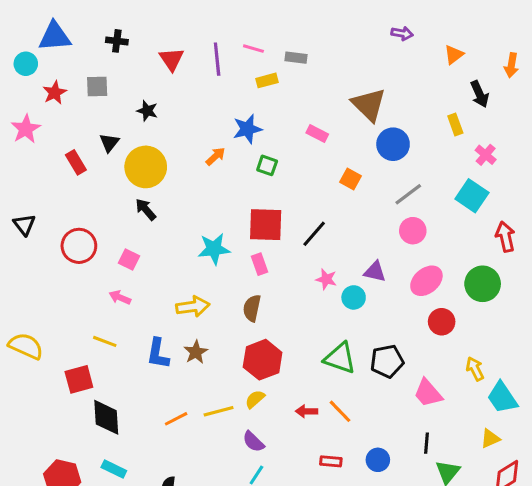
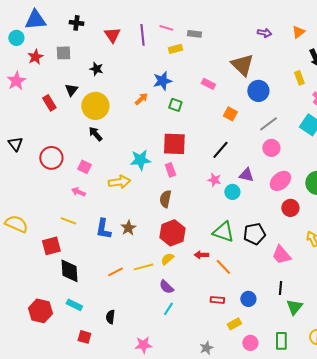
purple arrow: (402, 33) -> (264, 33), moved
black line: (314, 234) -> (220, 150), moved
yellow arrow: (193, 307) -> (119, 182), moved
red arrow: (307, 411) -> (201, 255), moved

